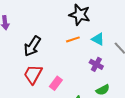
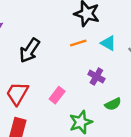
purple cross: (96, 64) -> (96, 77), moved
red trapezoid: (33, 74) -> (17, 93), moved

